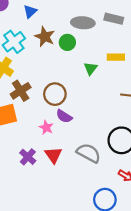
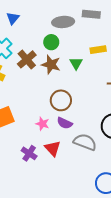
brown star: (45, 37) -> (51, 65), moved
brown cross: (21, 91) -> (27, 59), moved
brown circle: (55, 94) -> (61, 100), moved
purple semicircle: (64, 116) -> (65, 123), moved

